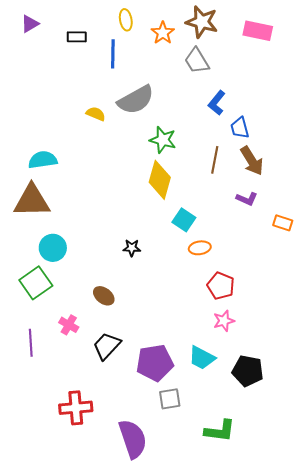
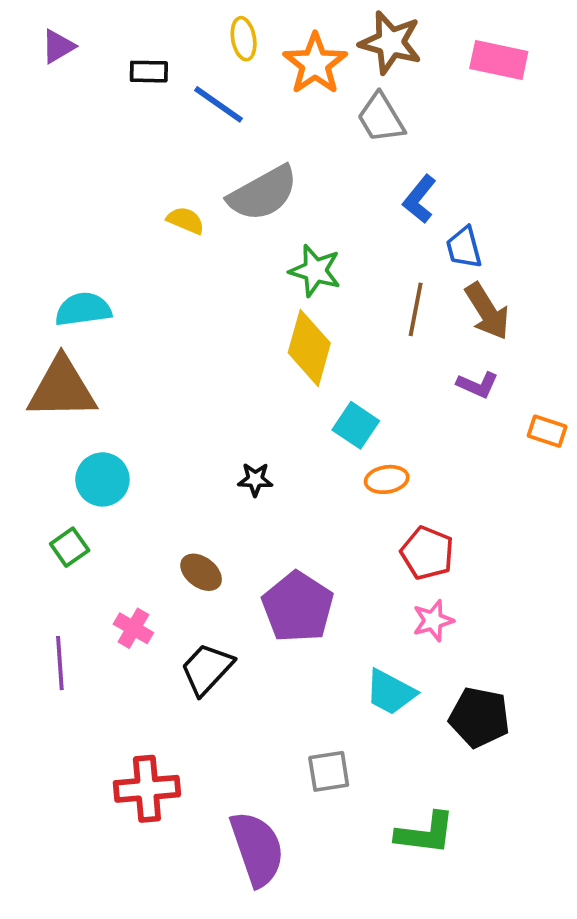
orange star: (163, 33) -> (315, 64), size x1.4
blue line: (113, 54) -> (218, 104), turned -56
green square: (36, 283) -> (70, 547), size x0.6
purple pentagon: (155, 363) -> (298, 607), moved, turned -30

